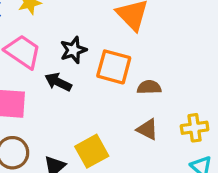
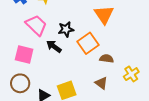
orange square: (114, 67) -> (88, 43), turned 30
yellow cross: (195, 128) -> (131, 74), moved, turned -35

